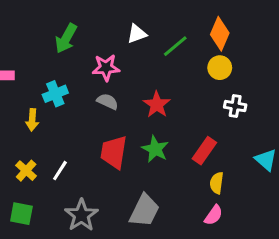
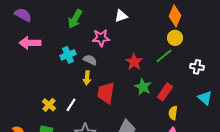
green line: (175, 46) -> (164, 56), moved
gray semicircle: (108, 101) -> (90, 60), moved
white cross: (235, 106) -> (197, 67), moved
yellow arrow: (32, 120) -> (87, 78), moved
green star: (155, 149) -> (143, 87), moved

